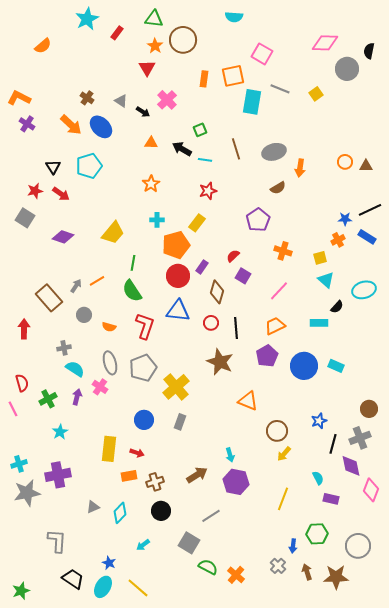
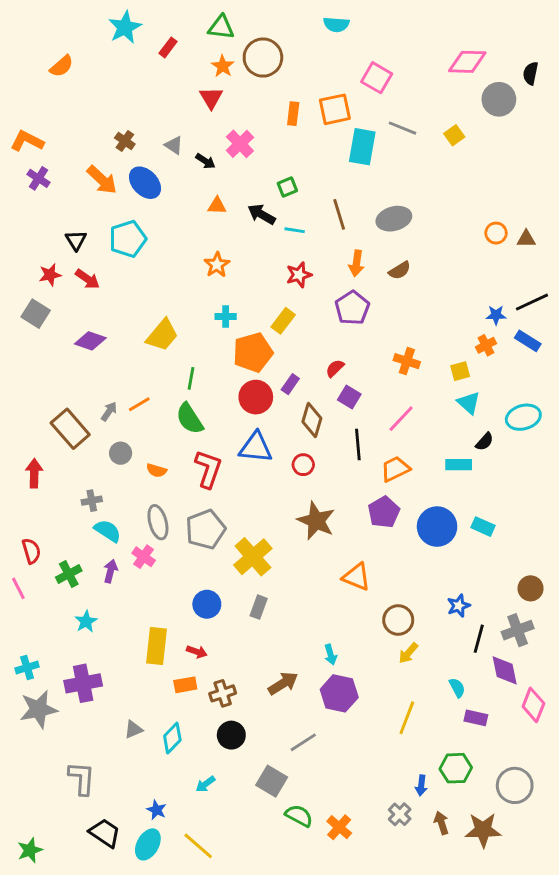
orange arrow: (300, 168) -> (356, 263), moved
purple pentagon: (258, 220) -> (352, 308), moved
black line: (236, 328) -> (358, 445), moved

